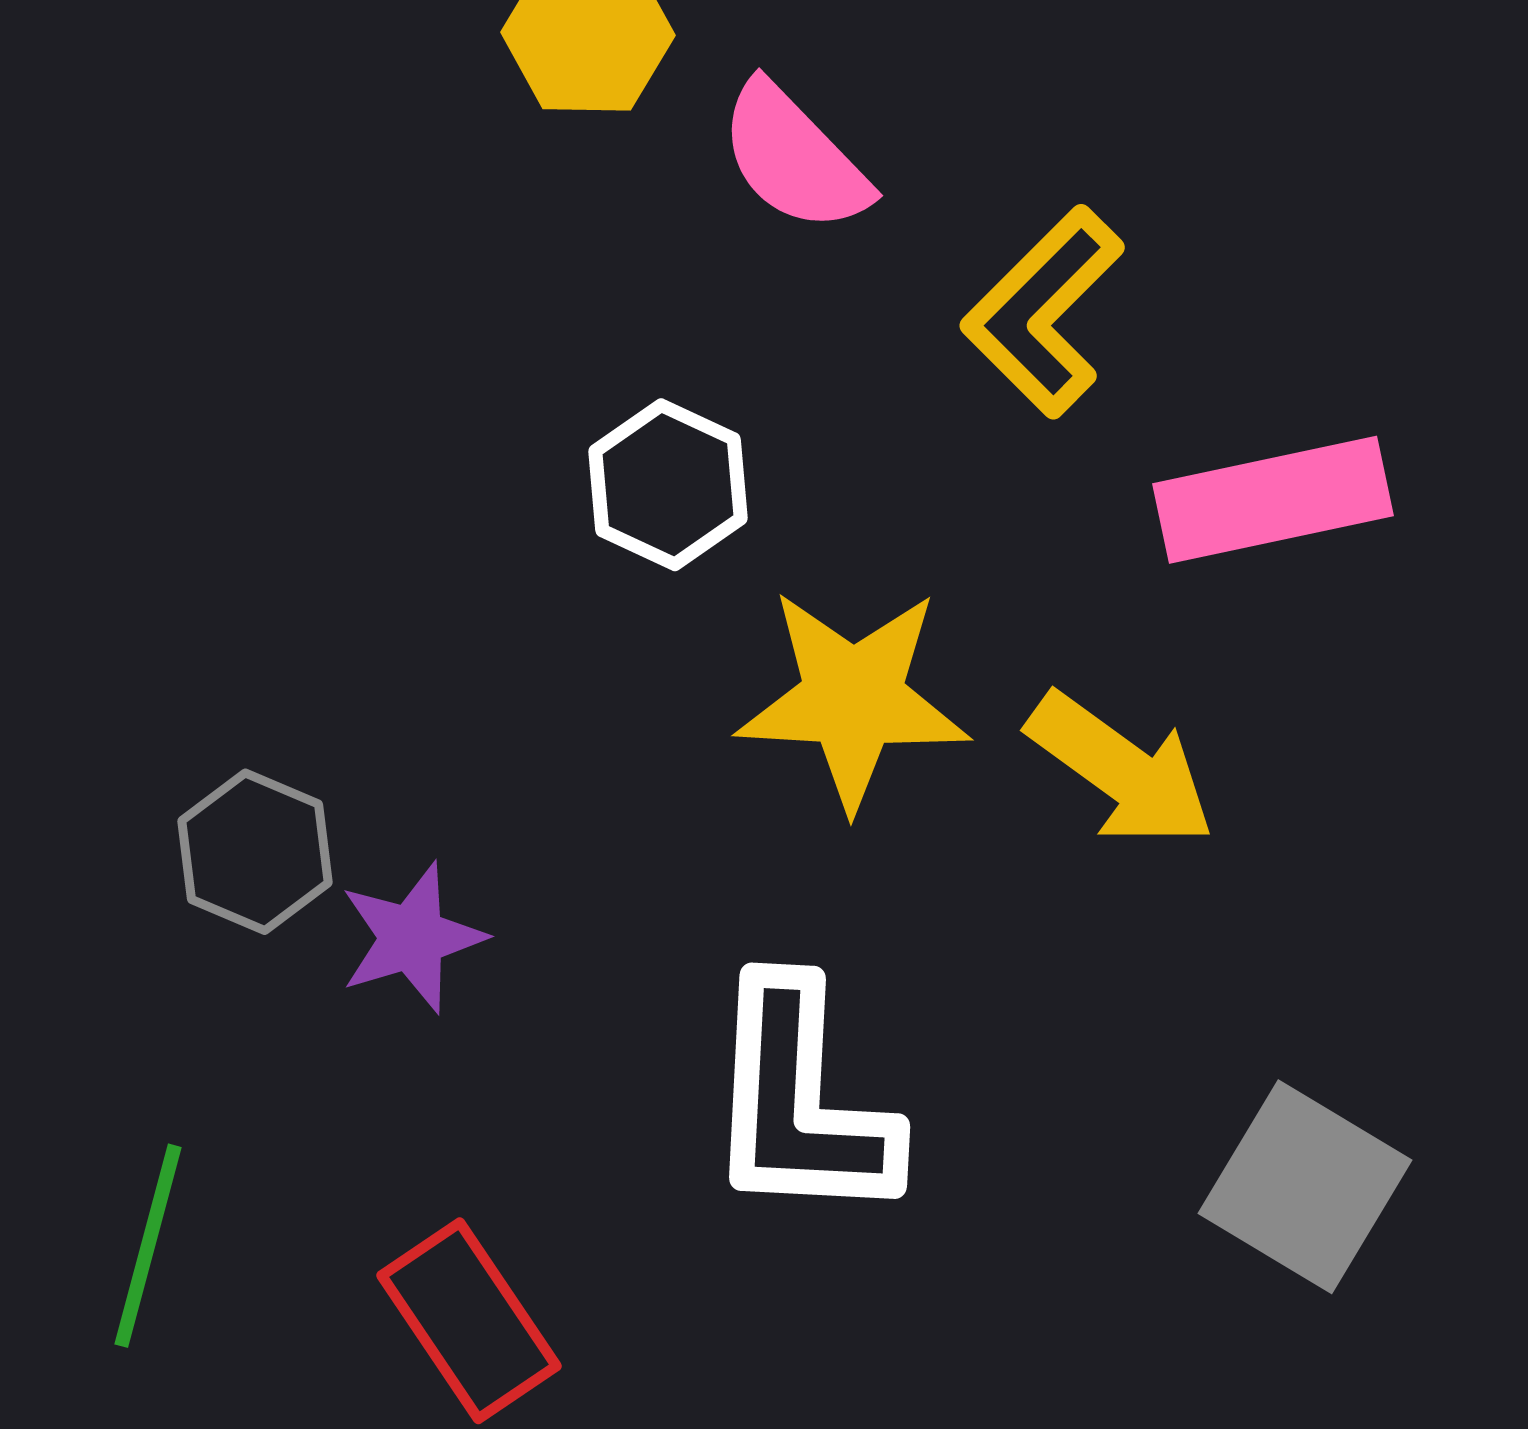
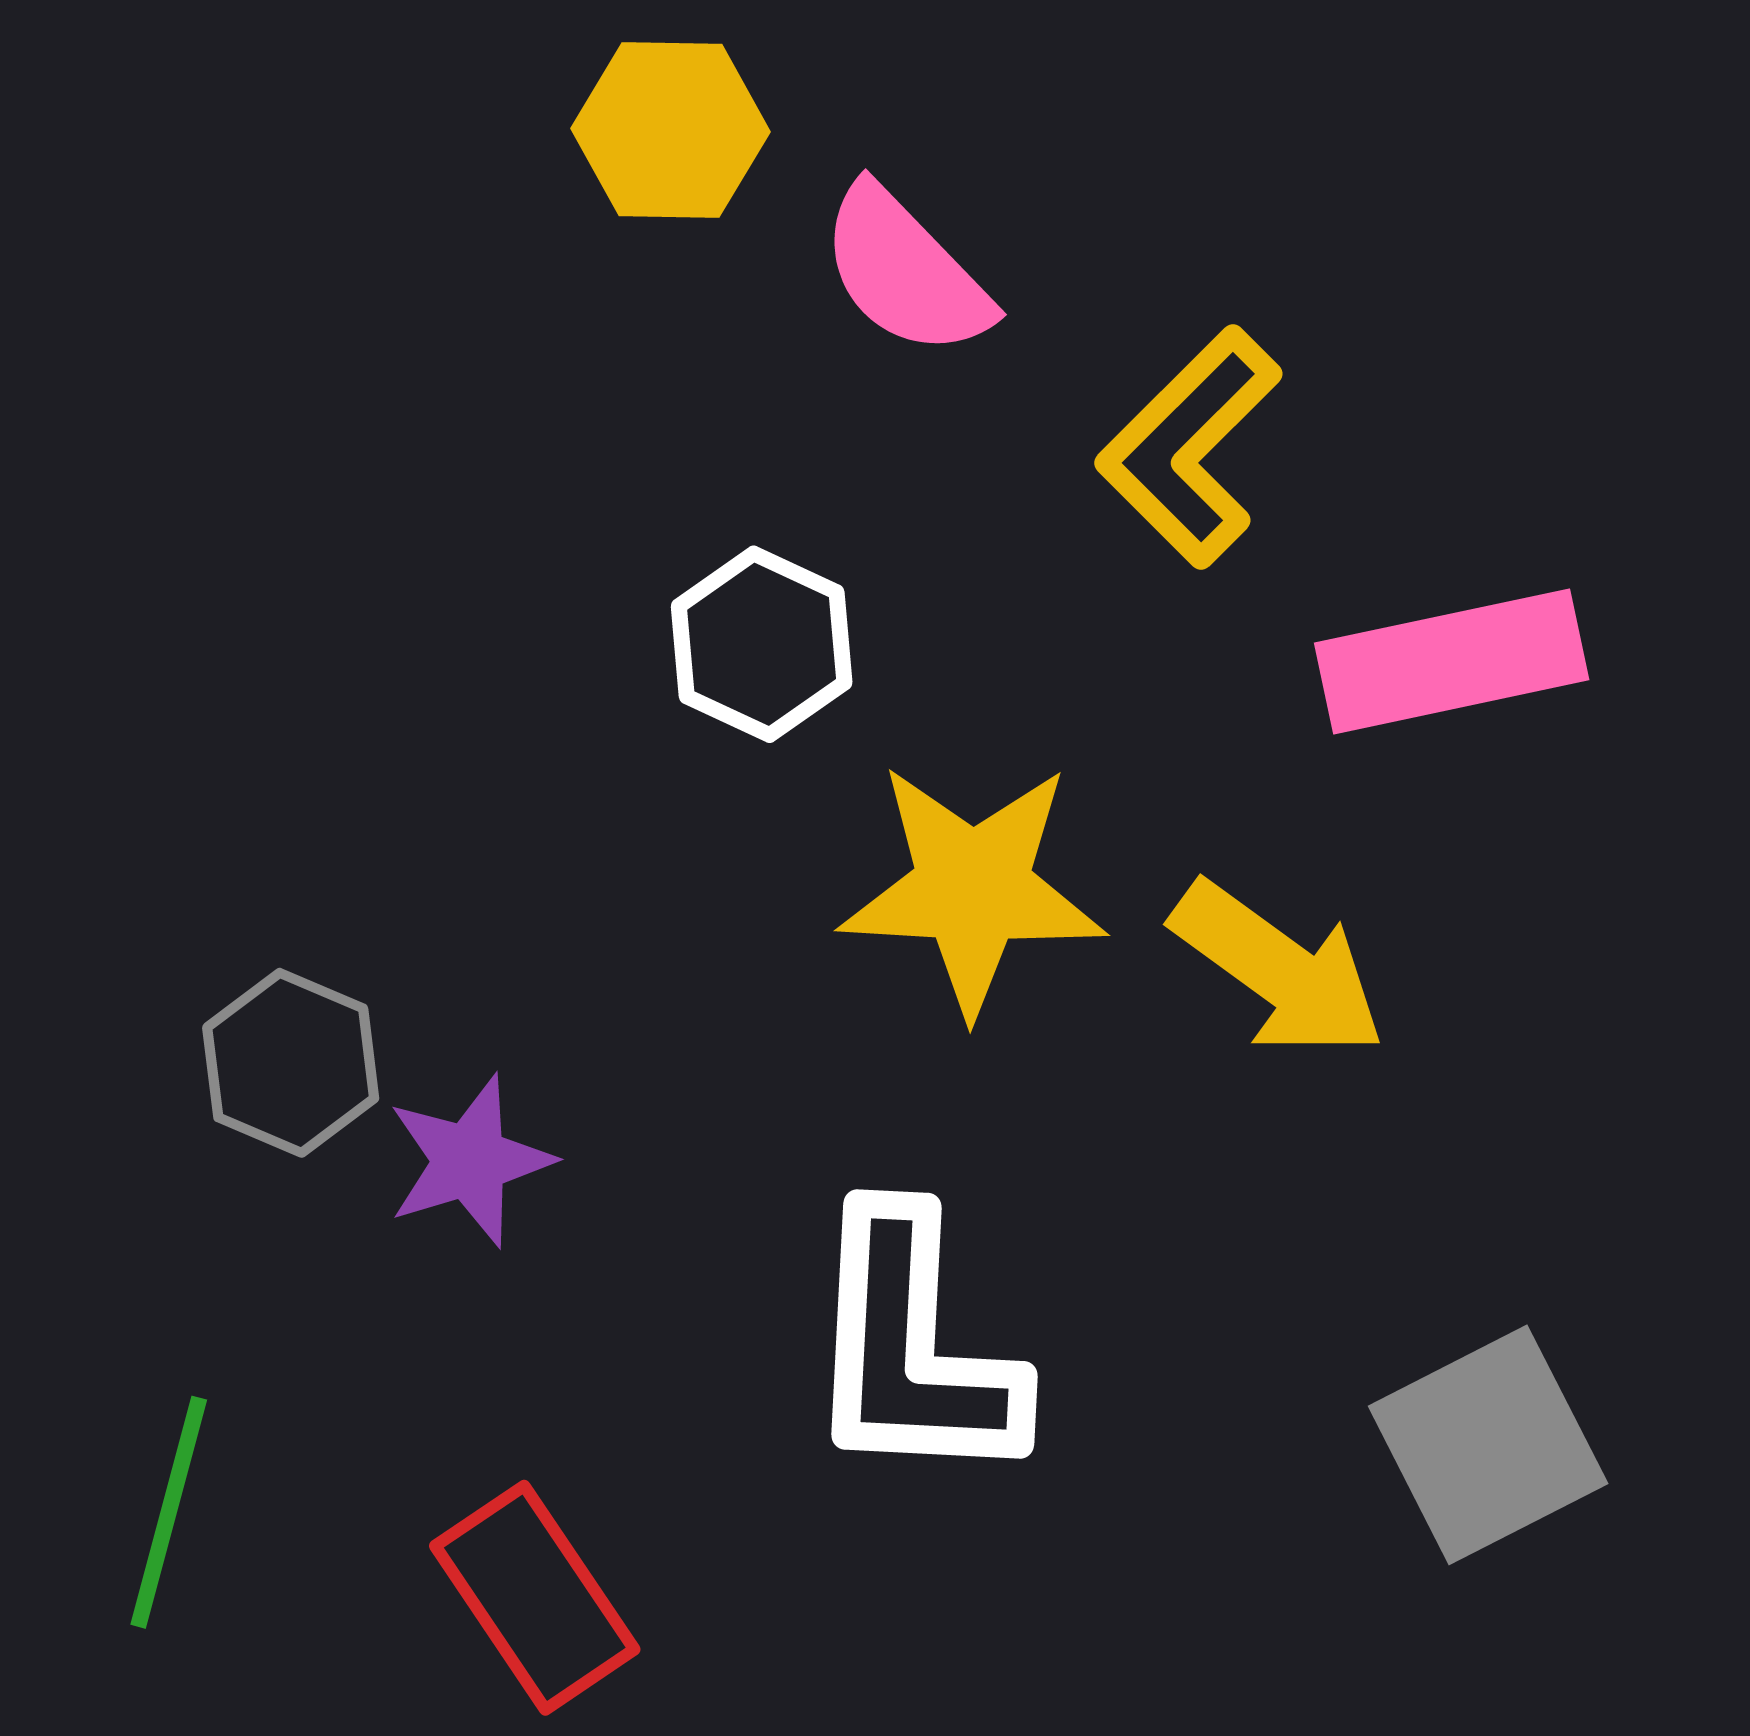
gray square: (1305, 1187) -> (1488, 1445), turned 32

